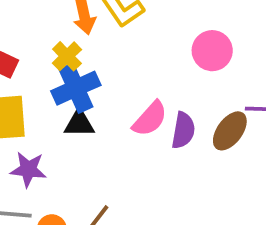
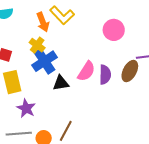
black triangle: (79, 123) -> (61, 83), moved
purple star: (28, 169) -> (26, 108), turned 30

